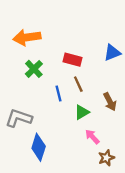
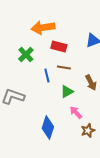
orange arrow: (27, 37) -> (43, 28), moved
brown line: (78, 84) -> (64, 68), turned -56
blue diamond: (39, 147) -> (48, 128), moved

